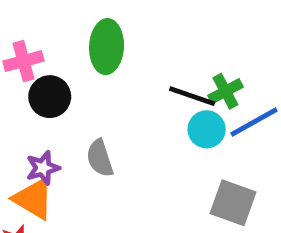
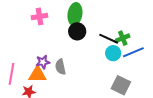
black circle: (50, 97) -> (77, 31), moved
gray semicircle: (100, 158) -> (60, 67), moved
orange triangle: (33, 199) -> (38, 75), turned -36

